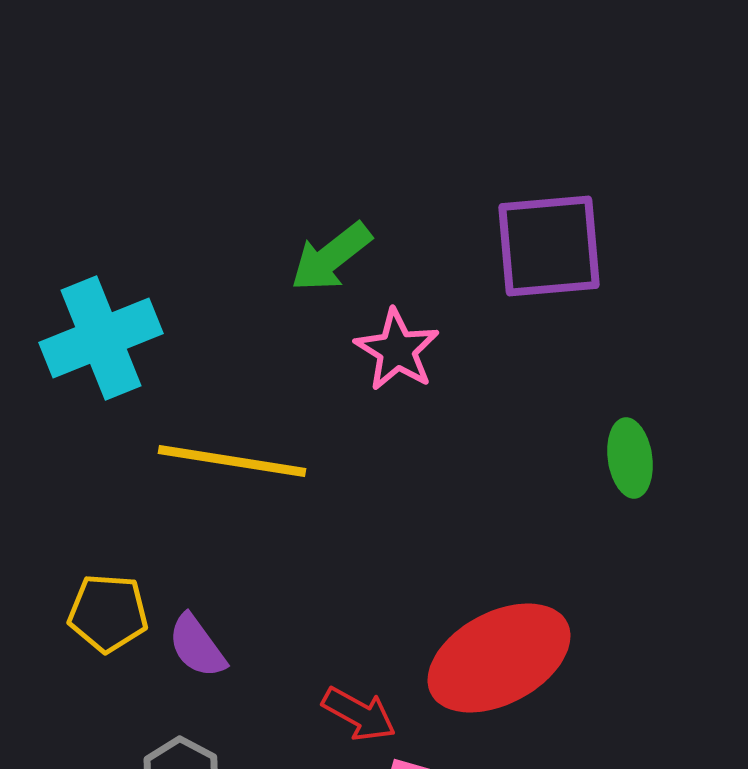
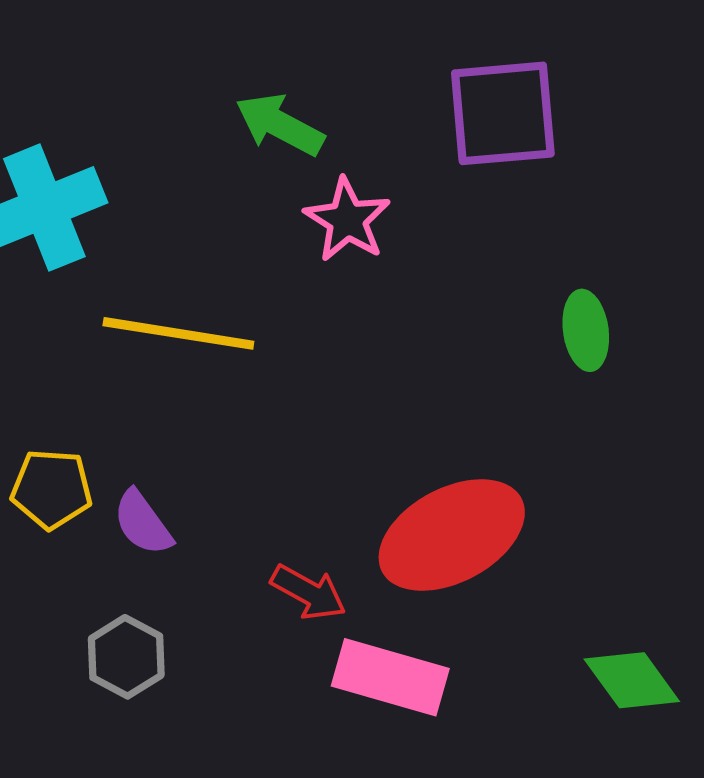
green arrow: (331, 257) -> (280, 125), turned 66

